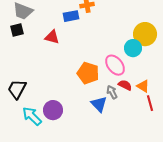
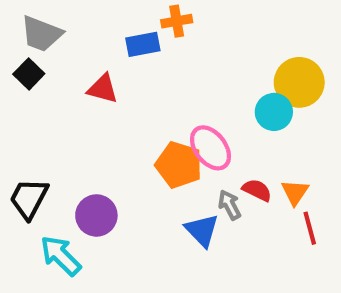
black square: (17, 30) -> (29, 74), turned -32
pink ellipse: (115, 65) -> (210, 148), moved
orange triangle: (143, 86) -> (295, 192), turned 32
purple circle: (53, 110) -> (96, 215), moved

